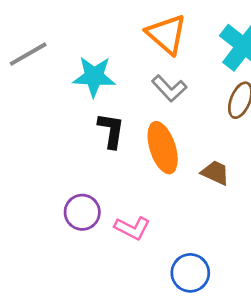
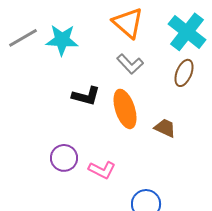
cyan star: (94, 76) -> (62, 40), moved
black L-shape: (111, 131) -> (86, 96), turned 96

